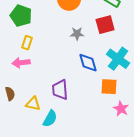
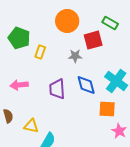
red square: (105, 25) -> (93, 40), moved
yellow rectangle: (27, 43) -> (40, 52), moved
purple trapezoid: (60, 90) -> (57, 89), moved

